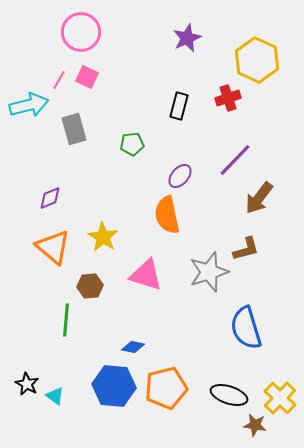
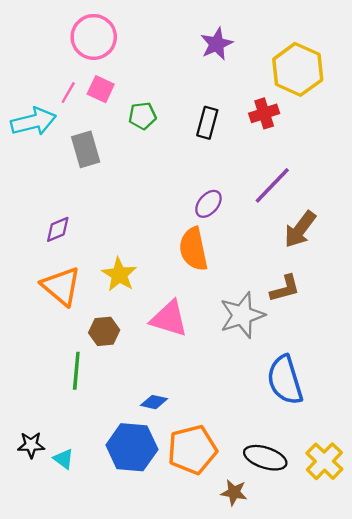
green pentagon: (132, 144) -> (142, 116), moved
black star: (27, 384) -> (31, 445), turned -30
brown star: (255, 425) -> (234, 492), moved

